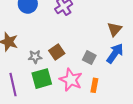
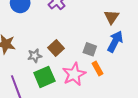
pink star: (71, 80) -> (74, 74), turned 30
orange rectangle: (94, 85) -> (97, 69), moved, turned -32

